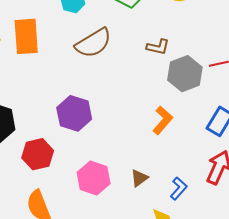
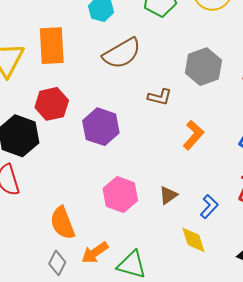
brown L-shape: (158, 47) -> (160, 97), moved
gray hexagon: (185, 74) -> (203, 67), moved
red hexagon: (38, 154) -> (52, 104), moved

